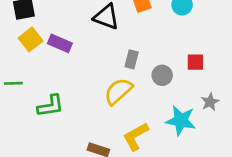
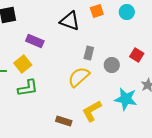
yellow square: (31, 39) -> (23, 64), moved
red square: (195, 62) -> (137, 55), turned 32

